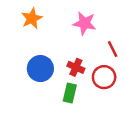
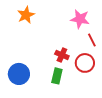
pink star: (84, 23) -> (80, 19), moved
blue circle: (40, 69) -> (19, 74), moved

